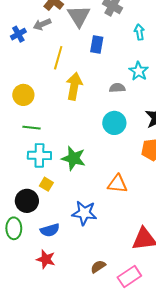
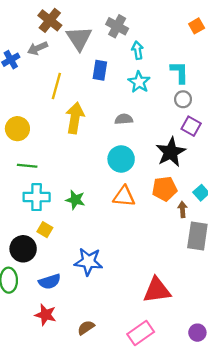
cyan arrow: (139, 32) -> (138, 50), moved
cyan star: (139, 71) -> (139, 82), moved
green star: (74, 158) -> (75, 200), size x0.7
orange triangle: (117, 184) -> (124, 196), moved
brown semicircle: (98, 267) -> (86, 328), moved

